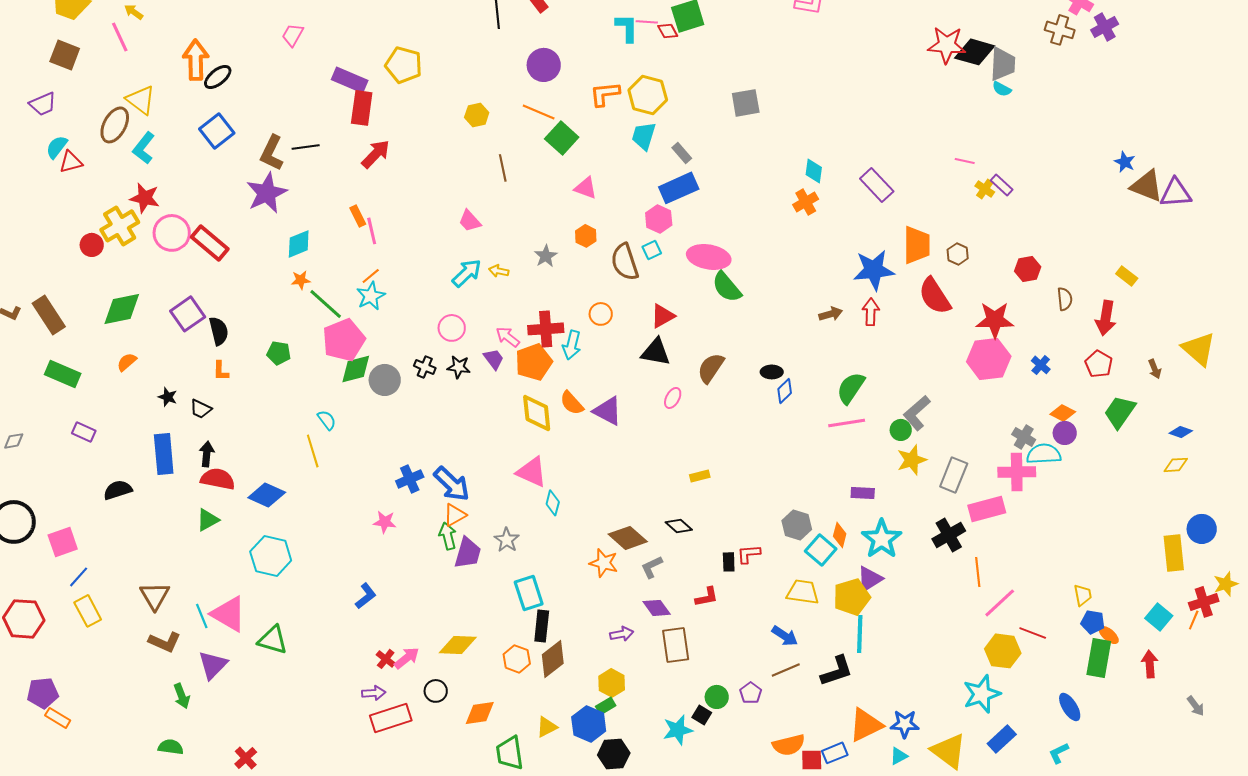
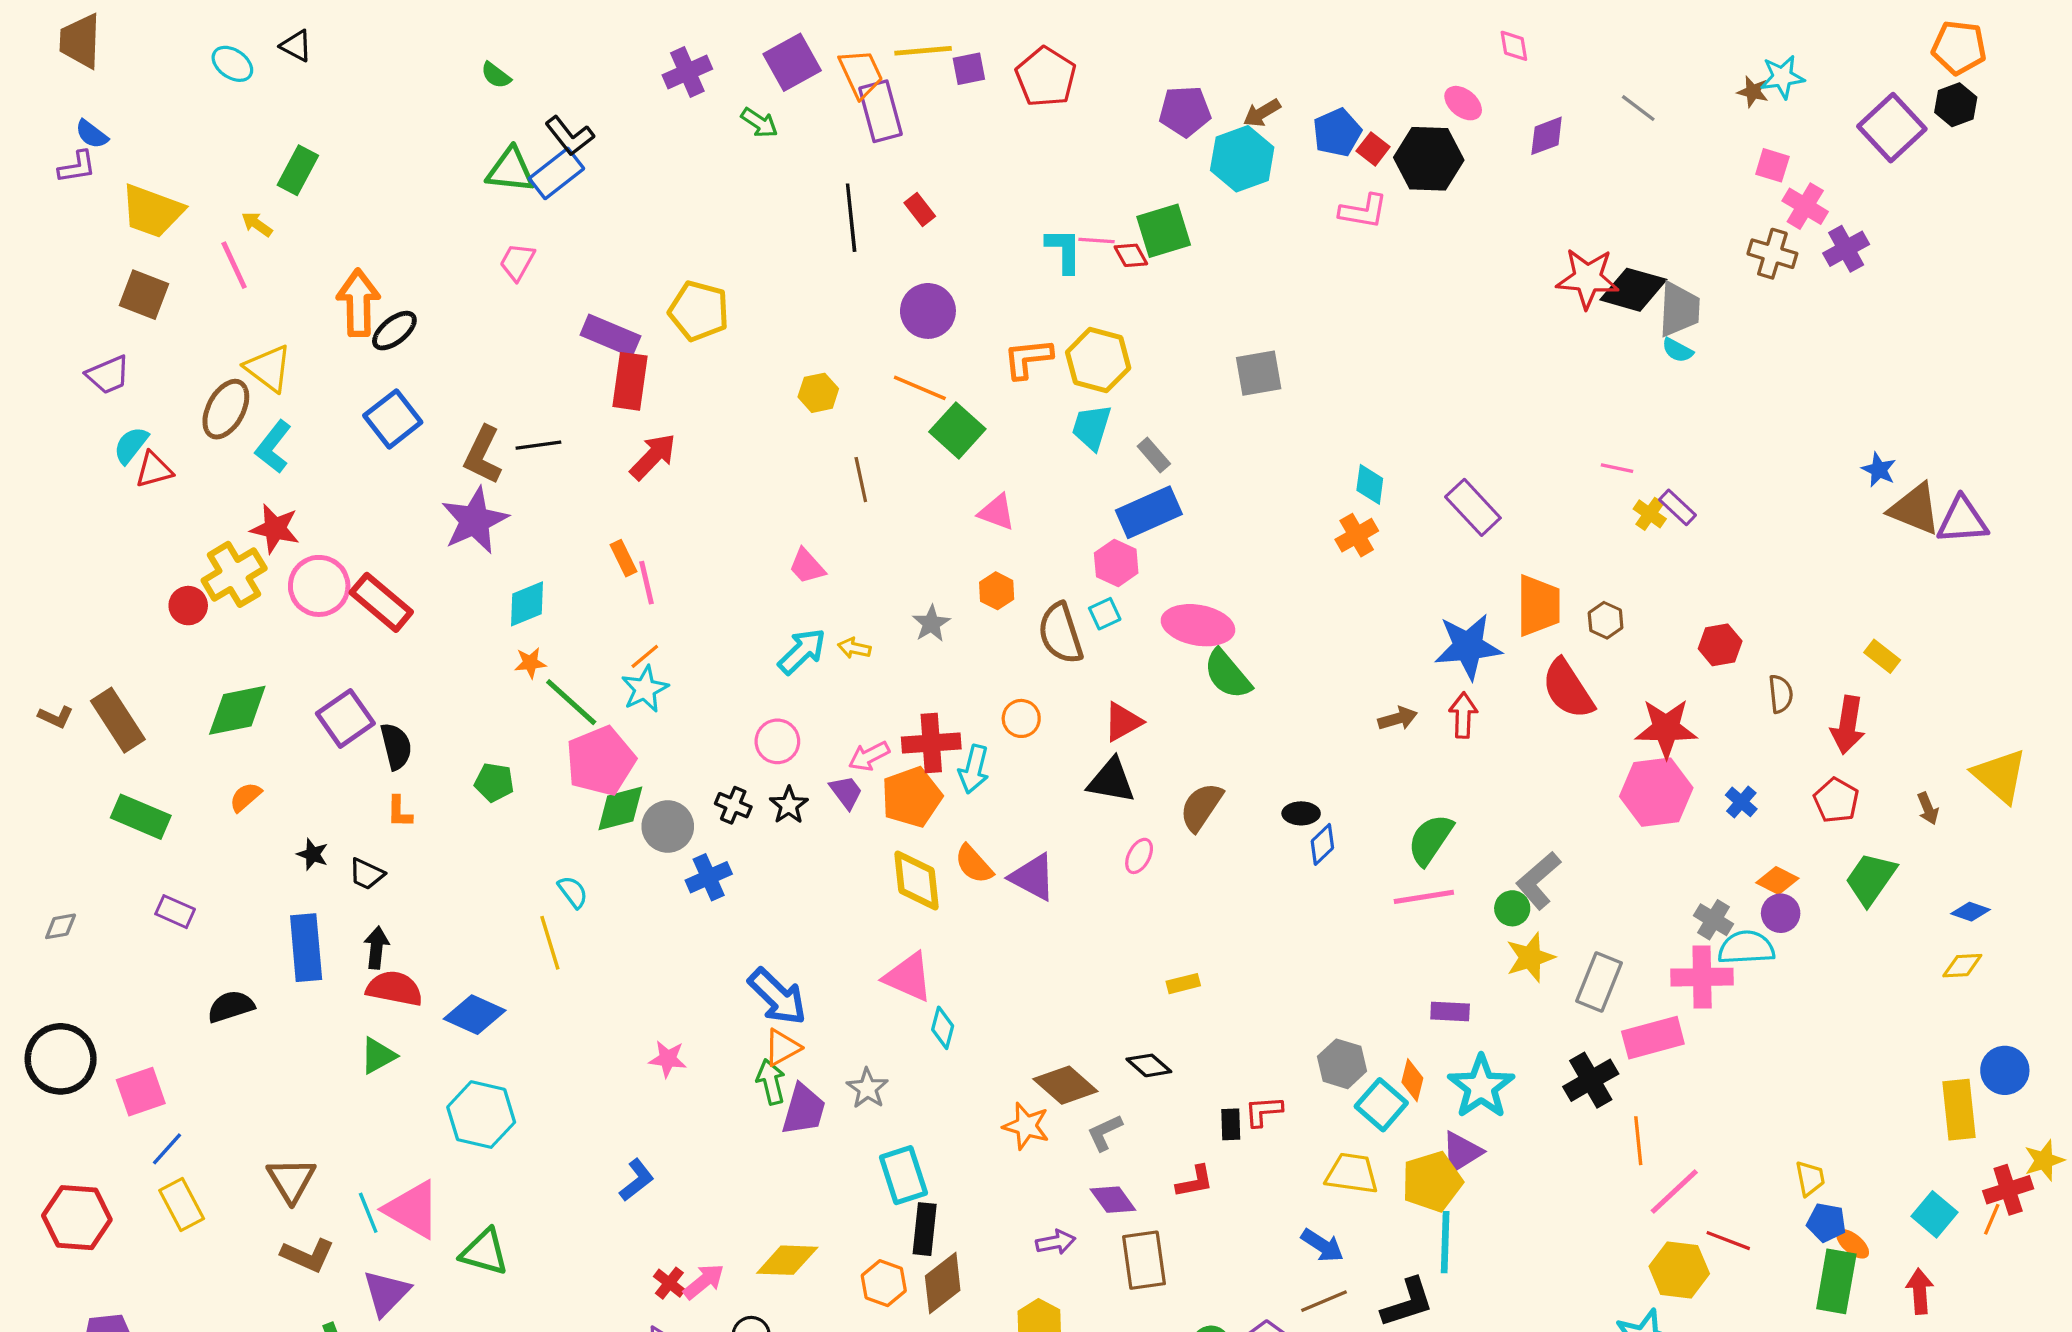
pink arrow: (508, 337) -> (869, 756), turned -65
black star: (459, 367) -> (789, 805), turned 30
blue cross: (410, 479) -> (709, 877), moved

